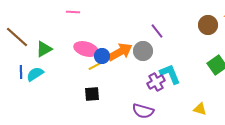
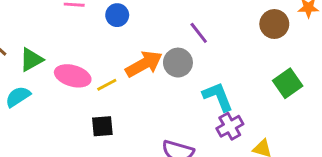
pink ellipse: (86, 49) -> (73, 76), moved
blue circle: (102, 56) -> (117, 15), moved
purple cross: (156, 82) -> (230, 126), moved

